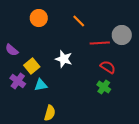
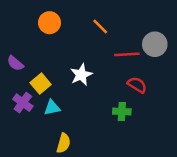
white star: (64, 59) -> (81, 75), turned 30
green cross: (104, 87) -> (122, 111), moved, turned -32

